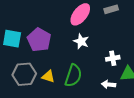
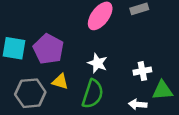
white star: (81, 41) -> (97, 63), moved
yellow triangle: (48, 76) -> (60, 82), moved

